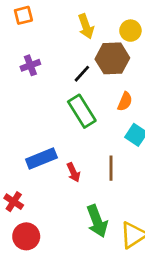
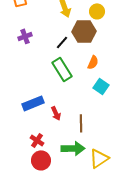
brown line: (111, 168) -> (81, 123), moved
red cross: (14, 202) -> (37, 140), moved
green arrow: (97, 221) -> (73, 148), turned -70
red circle: (26, 236) -> (41, 160), moved

